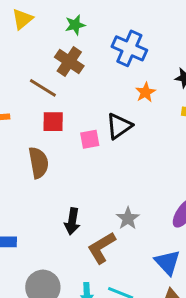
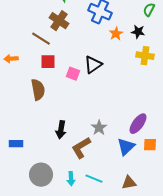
orange star: (145, 92) -> (116, 34), moved
pink square: (90, 139) -> (73, 74), turned 32
blue triangle: (167, 262) -> (126, 147), moved, turned 30

